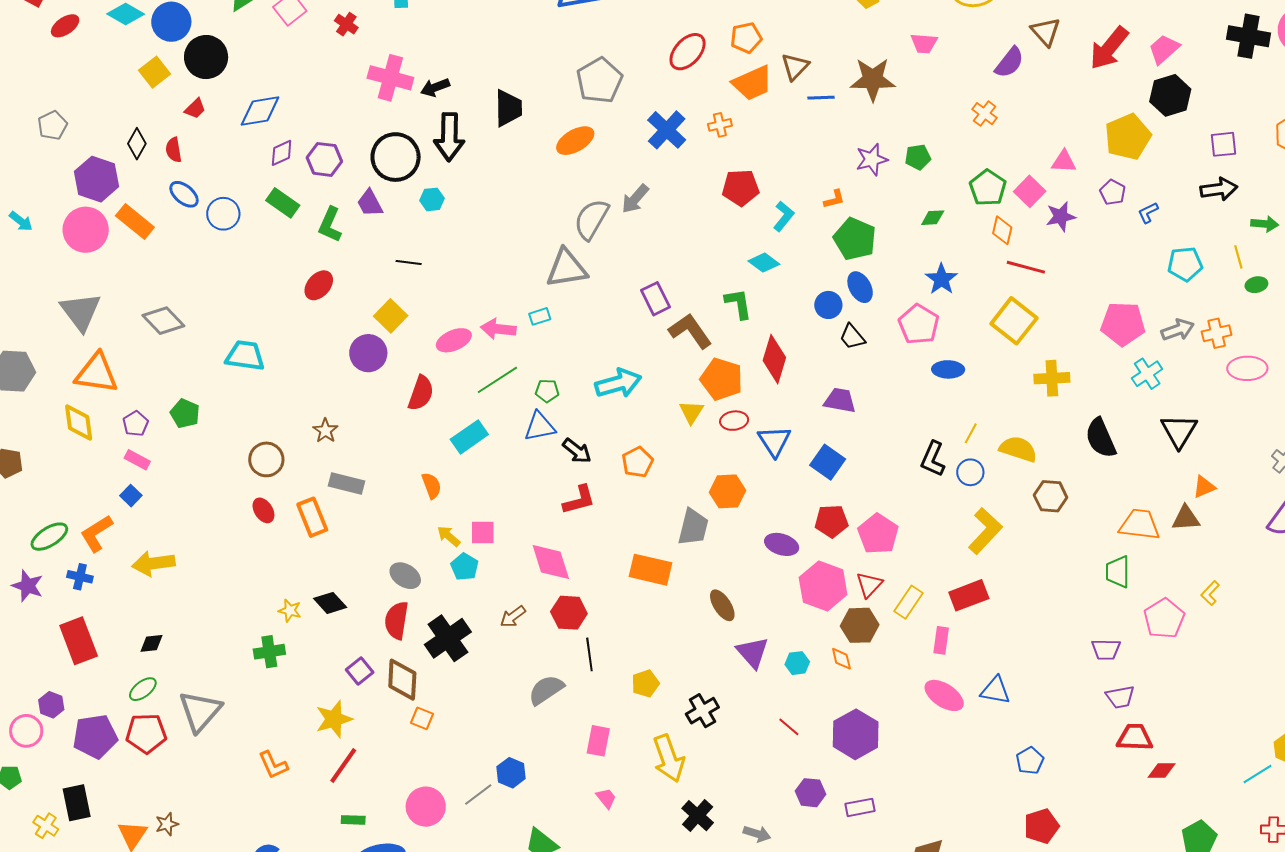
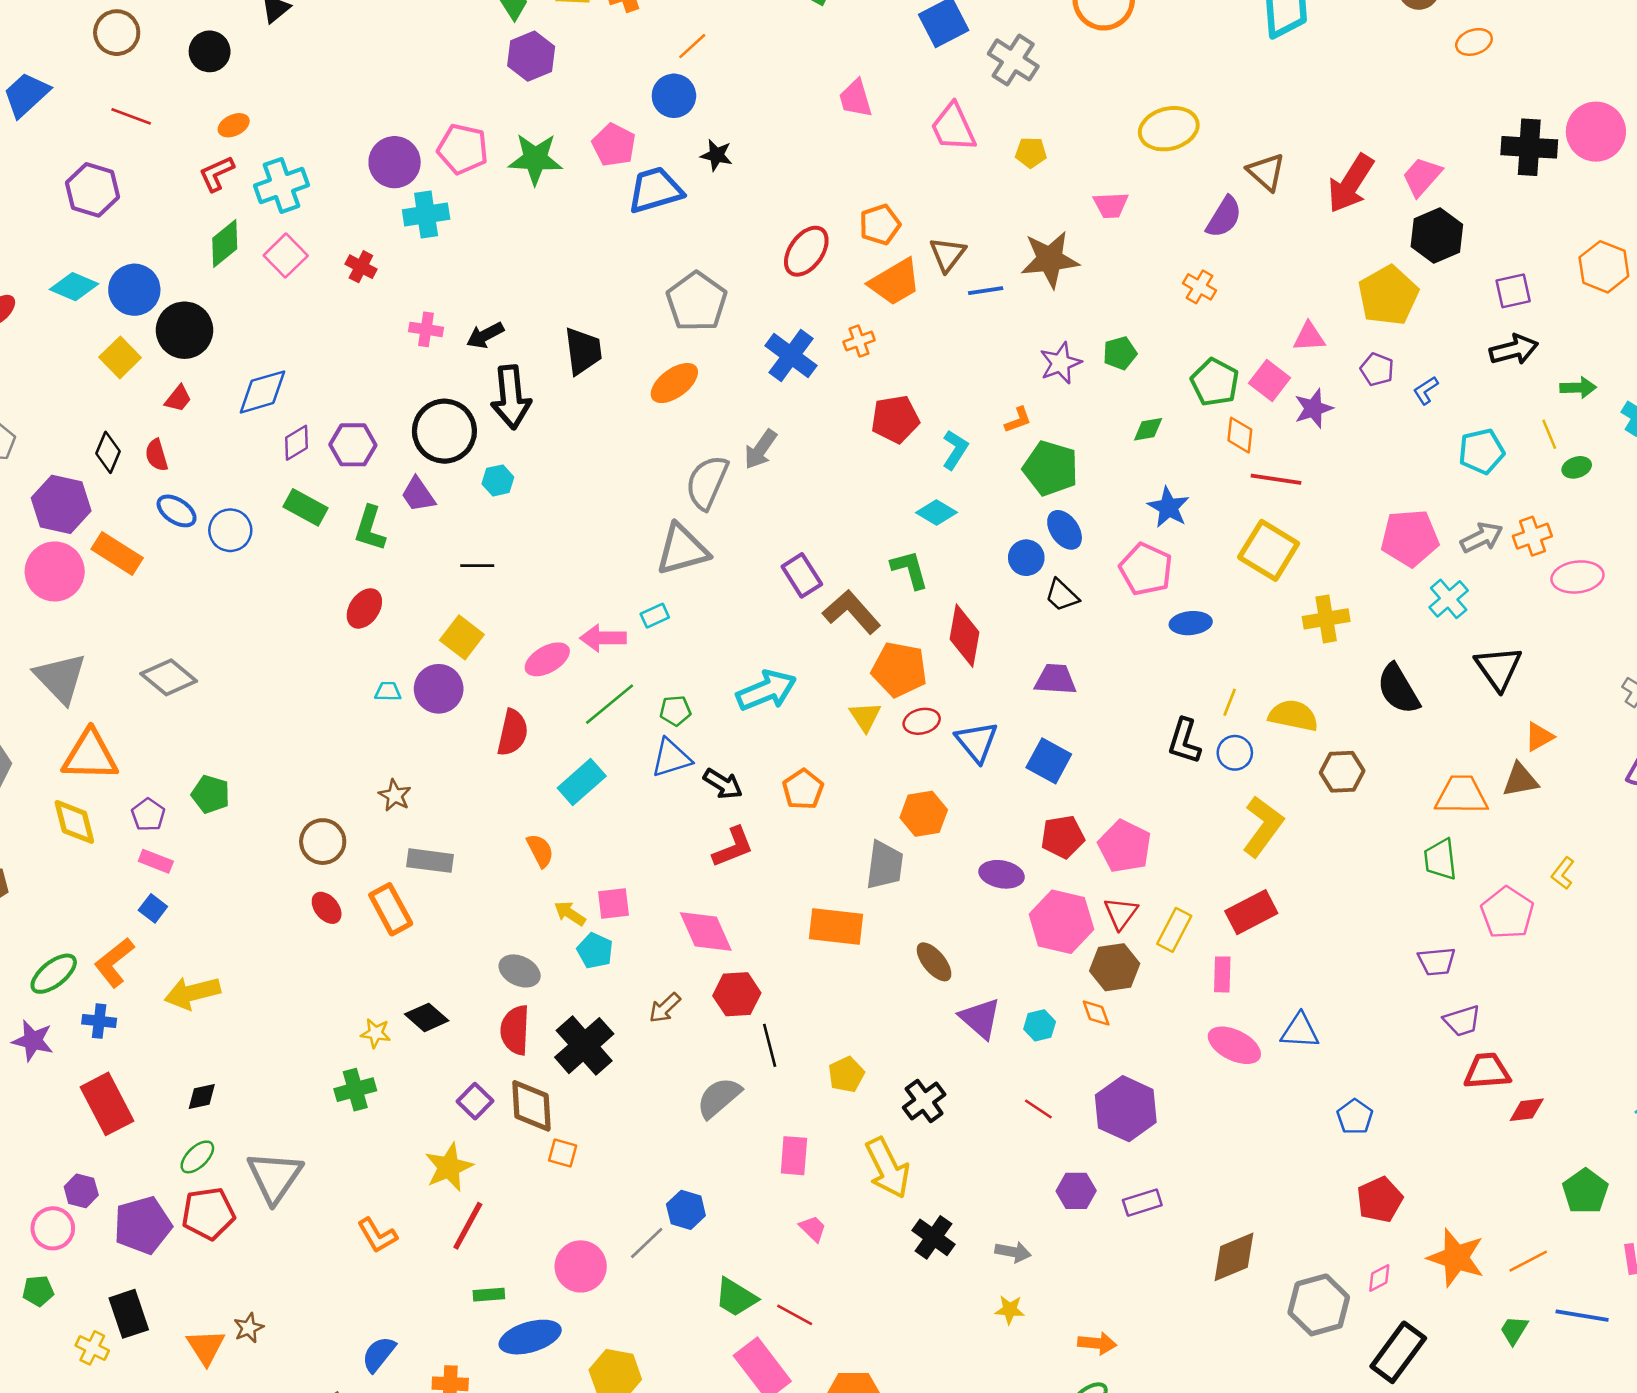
pink cross: (390, 78) -> (426, 329), size x0.6
cyan trapezoid: (245, 356) -> (388, 691), moved, size x0.5

